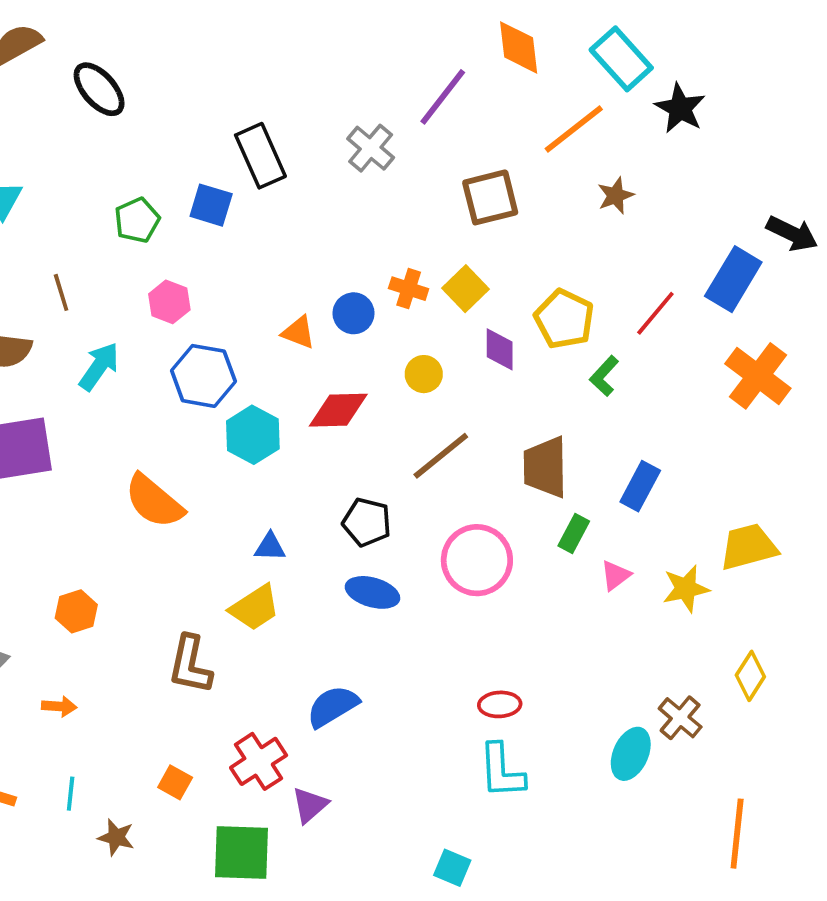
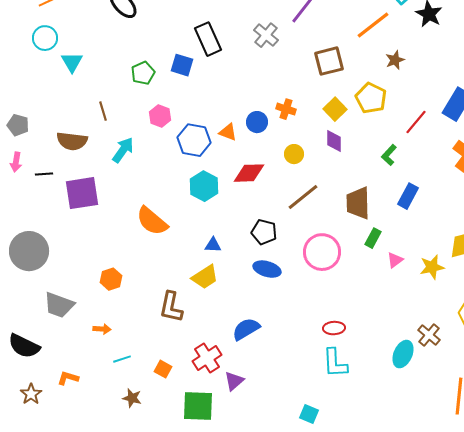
yellow square: (466, 289) -> (335, 109), moved
yellow pentagon: (564, 319) -> (371, 98), moved
blue hexagon: (203, 376) -> (194, 140), moved
blue rectangle: (640, 486) -> (408, 196), moved
cyan line: (71, 794) -> (122, 359), moved, turned 66

